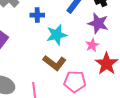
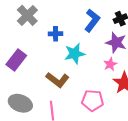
brown L-shape: (55, 63) -> (57, 80), moved

